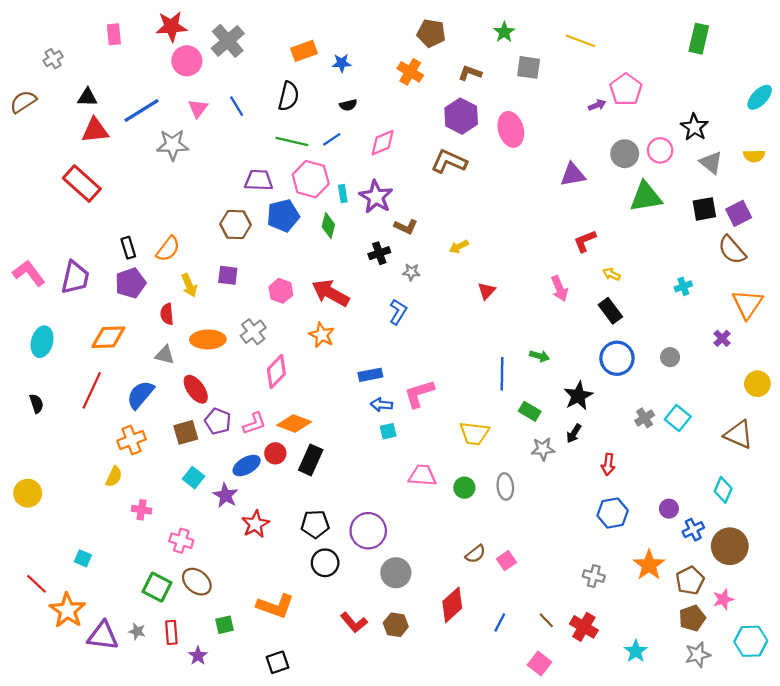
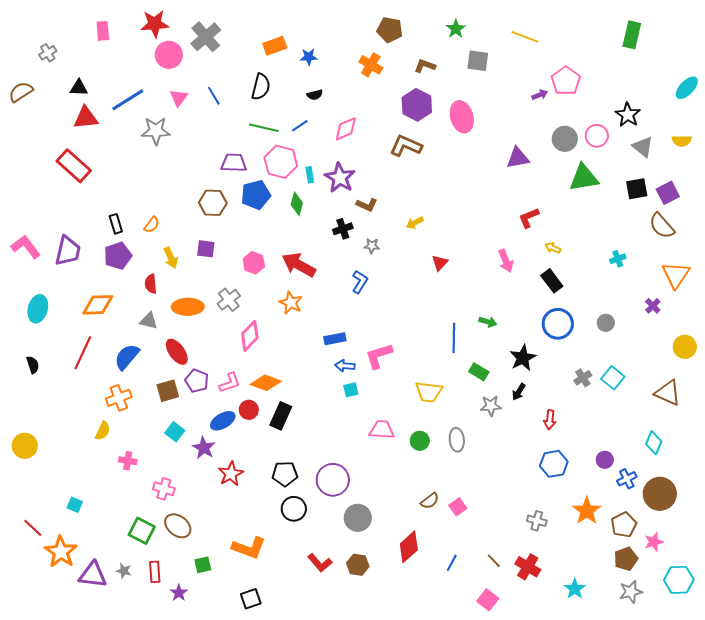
orange semicircle: (168, 249) -> (152, 225), size x0.7

